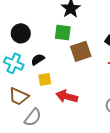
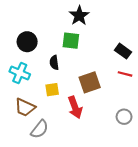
brown square: (81, 51) -> (90, 82), moved
black semicircle: (38, 59) -> (54, 63), moved, turned -64
red arrow: (67, 96) -> (75, 107), turned -125

